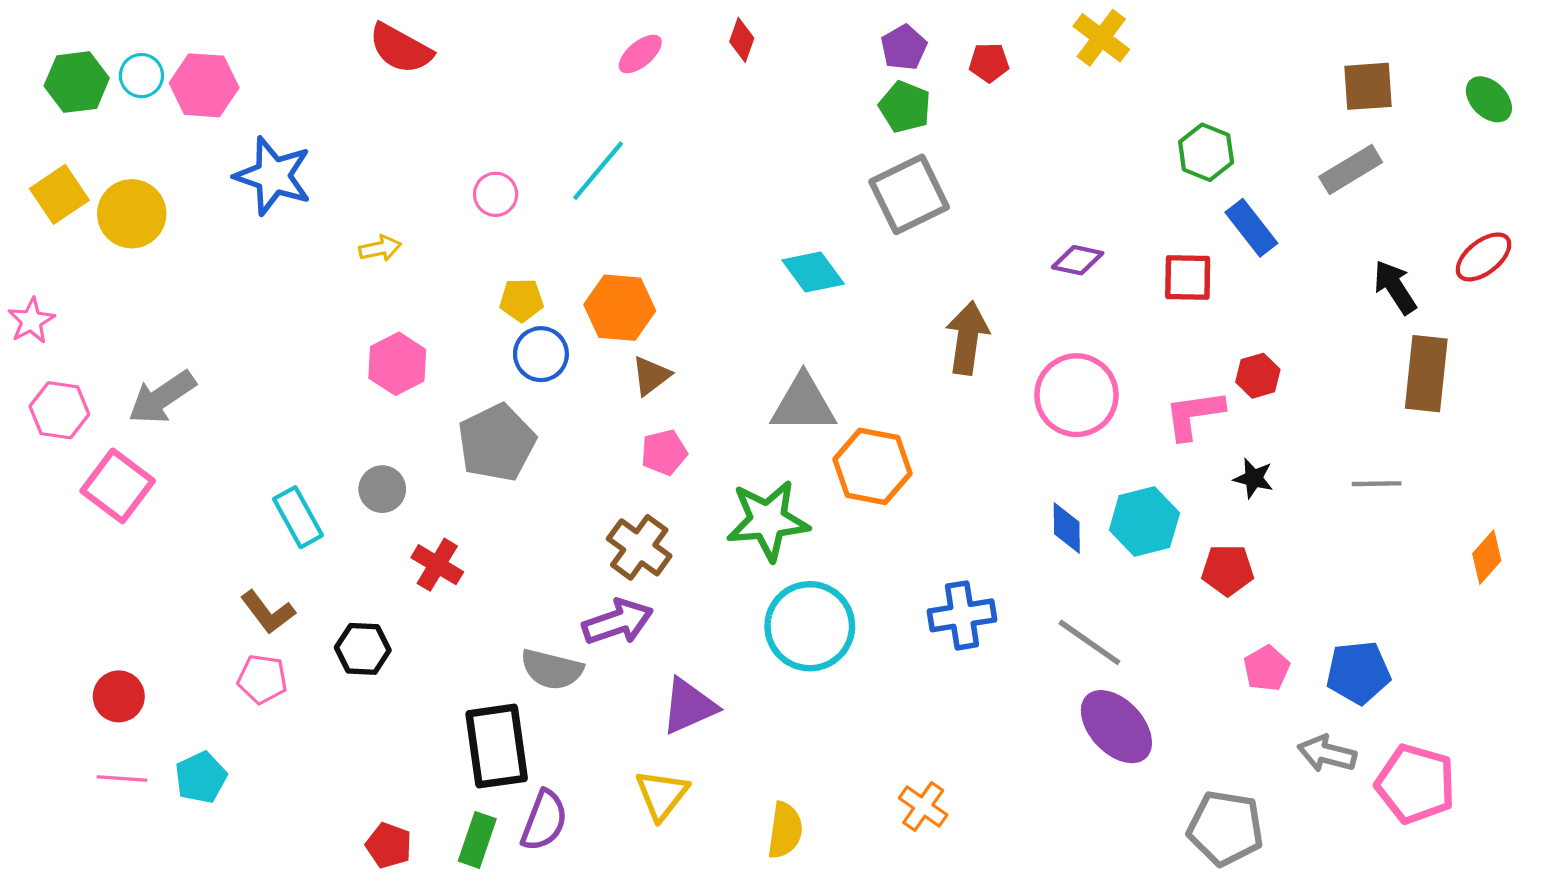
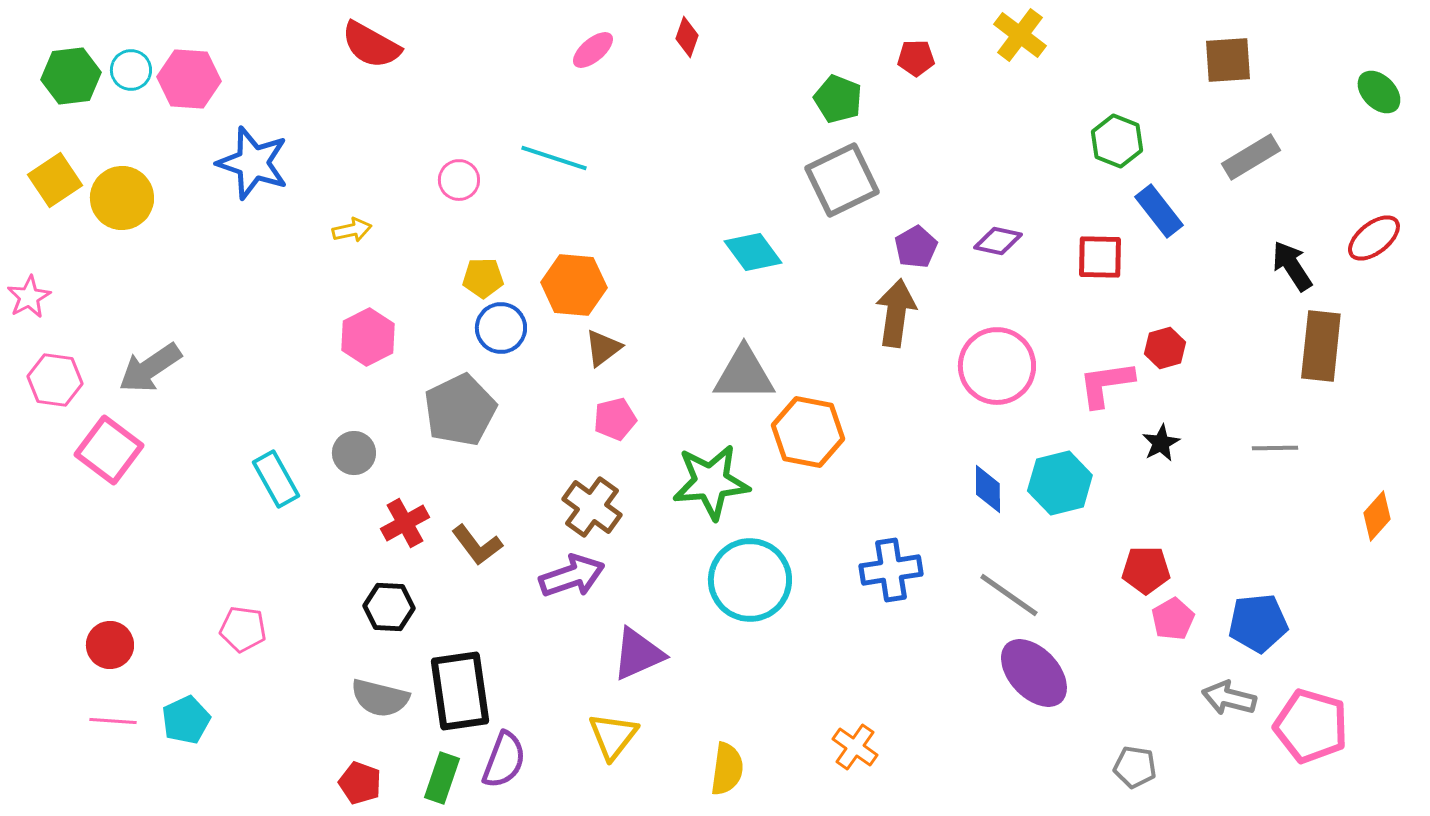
purple pentagon: (904, 47) -> (916, 247), moved
brown square: (1368, 86) -> (1228, 60), moved
cyan line: (598, 171) -> (554, 158), turned 68
black star: (1254, 478) -> (1161, 443), turned 30
red cross: (437, 565) -> (405, 523), turned 30
red pentagon: (1228, 570) -> (1146, 570), moved
brown L-shape: (268, 612) -> (477, 545), moved
black hexagon: (363, 649) -> (389, 607), moved
gray semicircle: (552, 669) -> (380, 698), moved
gray pentagon: (1225, 828) -> (1135, 767), size x0.6

